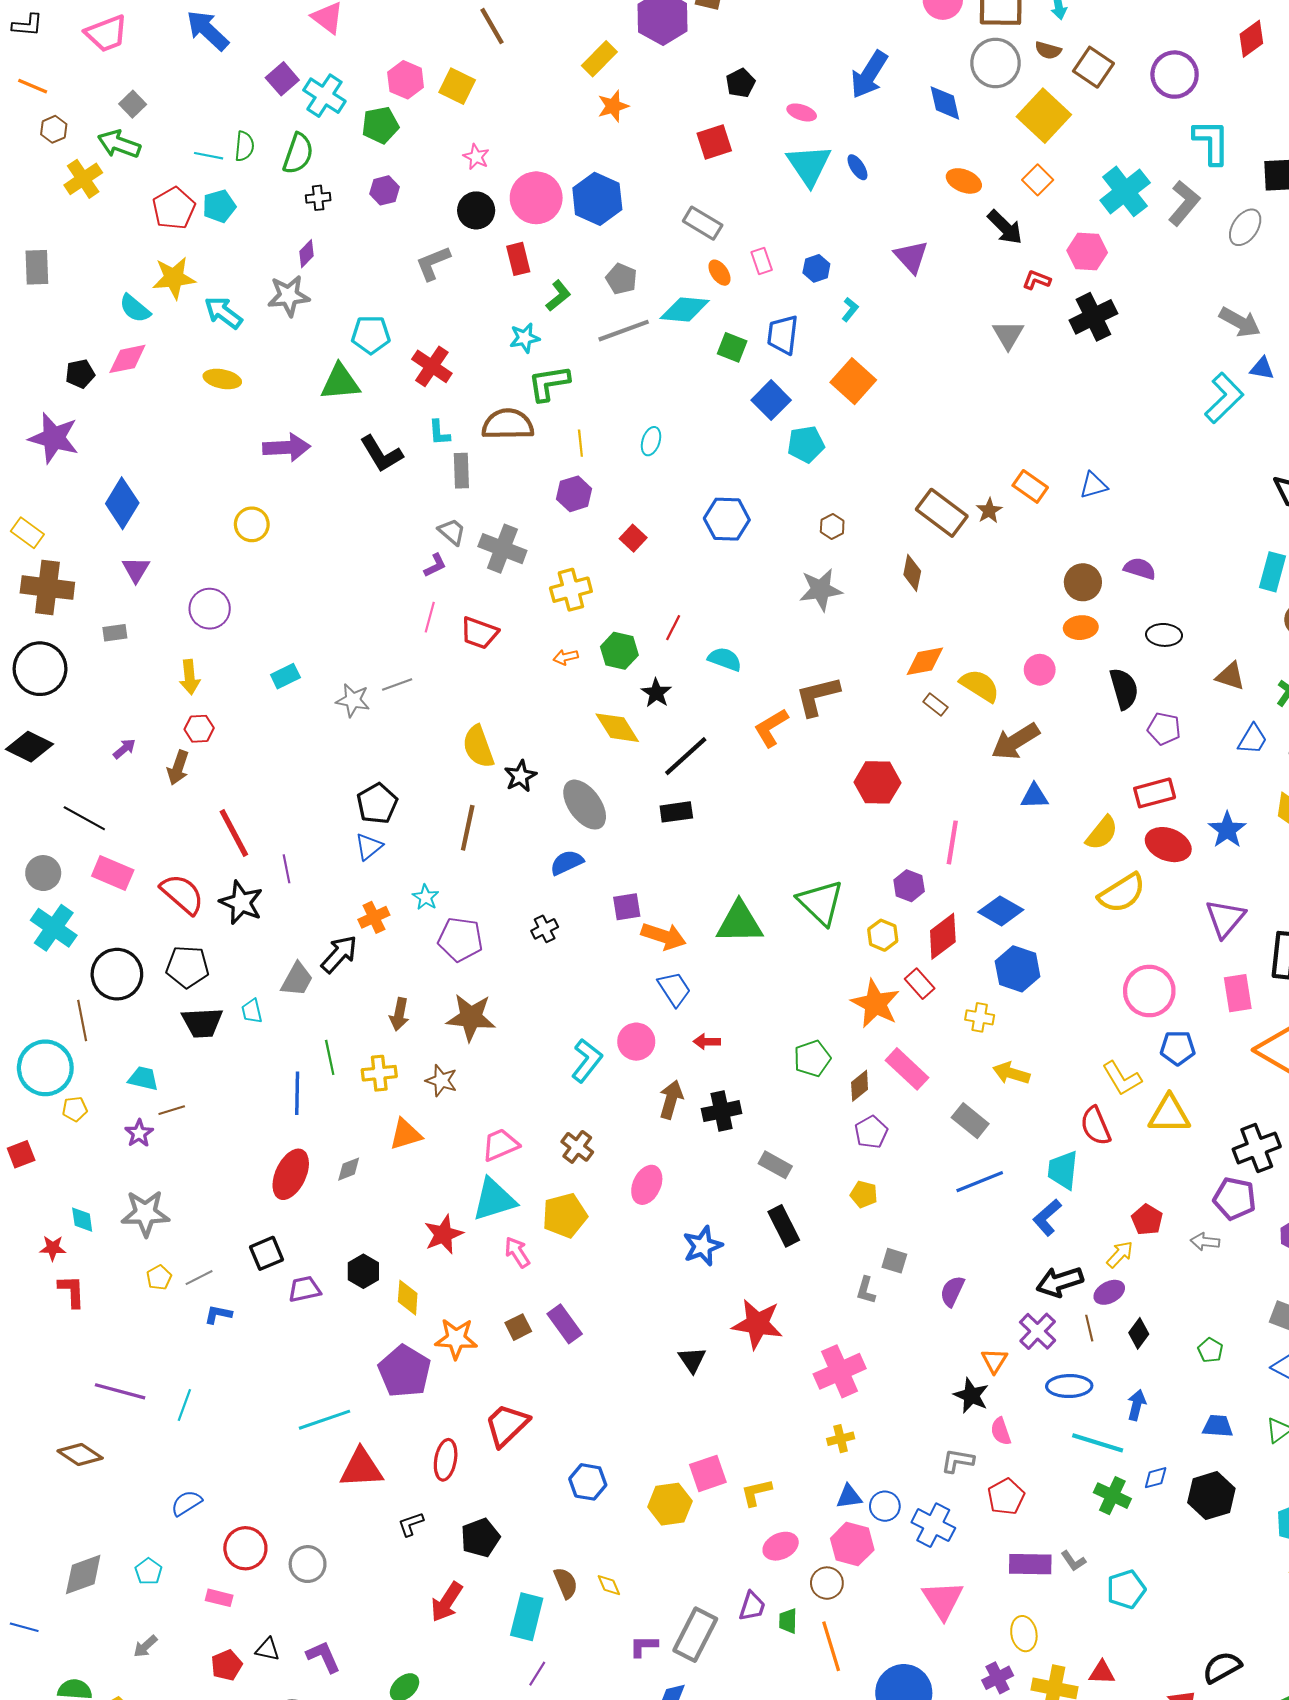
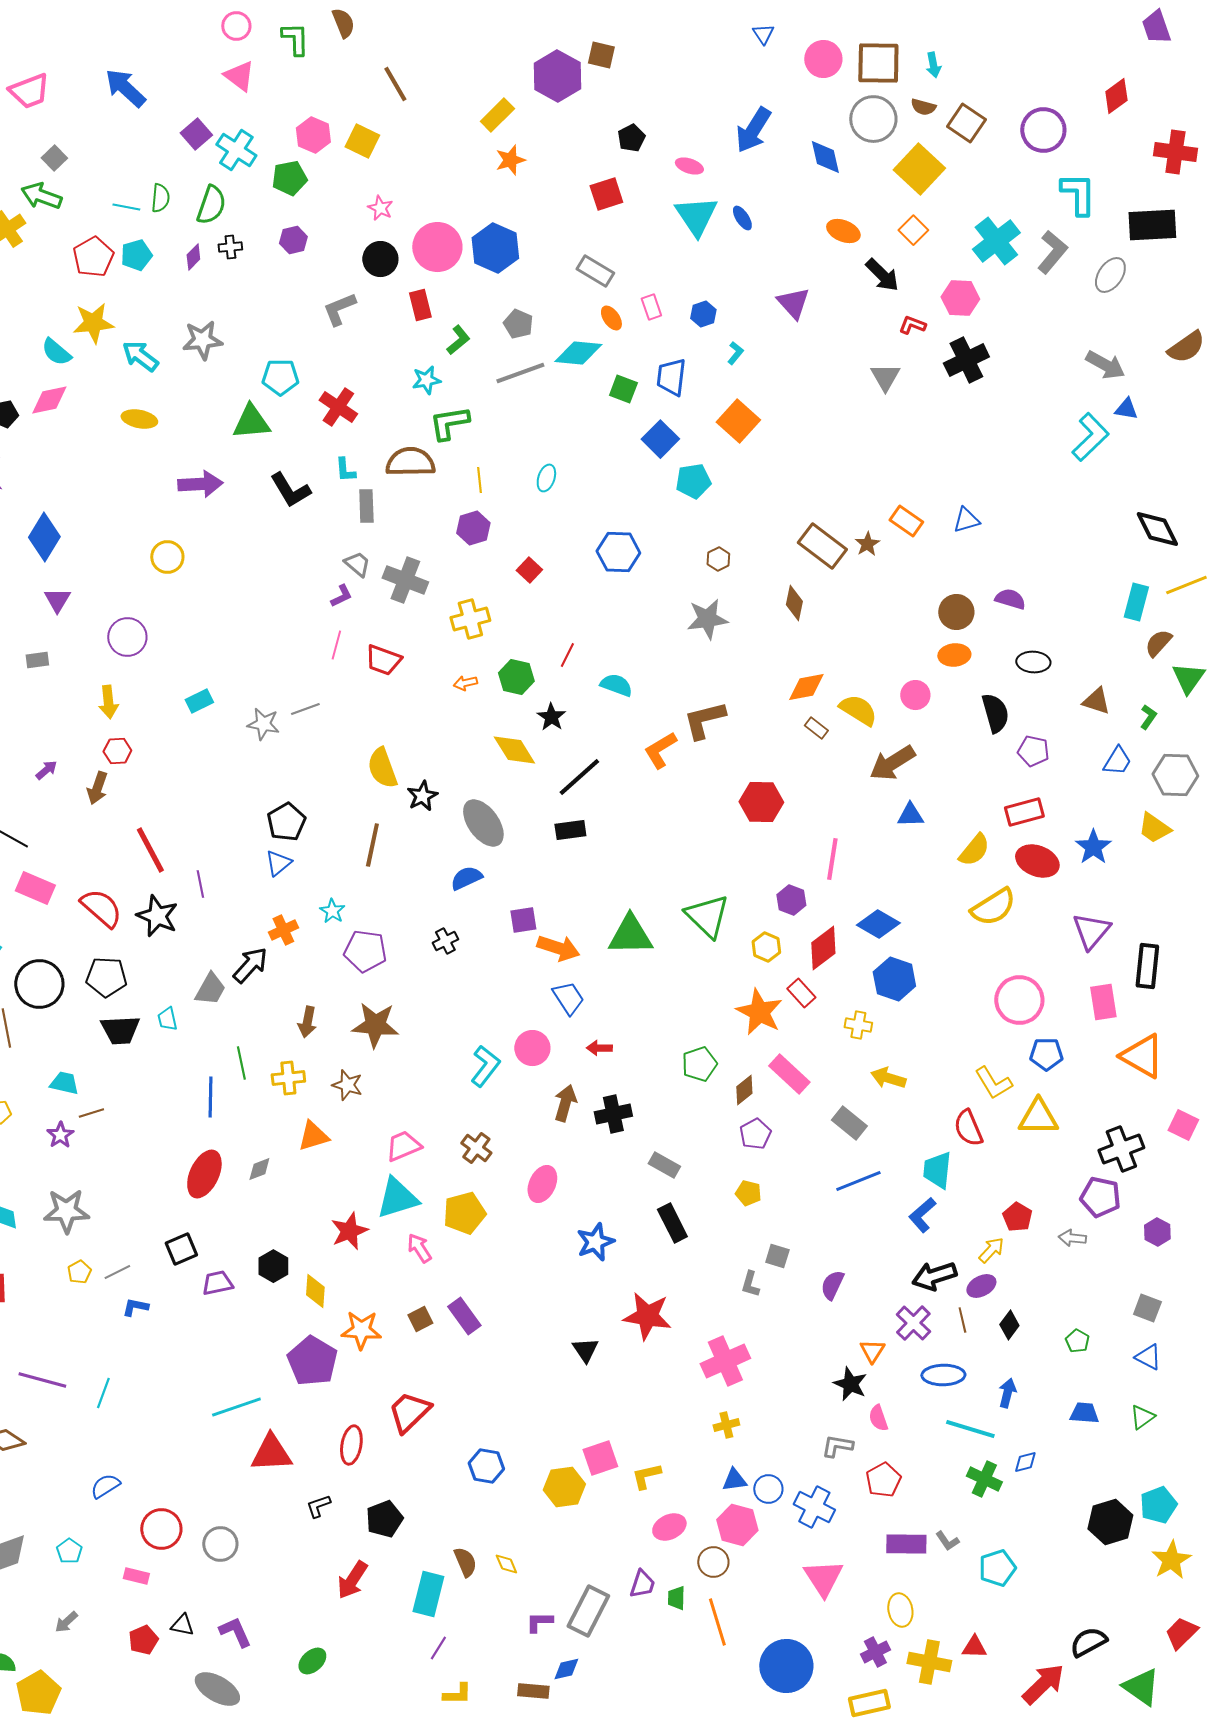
purple diamond: (307, 254) -> (193, 257), moved
black hexagon: (1211, 1496) -> (1110, 1522), moved

